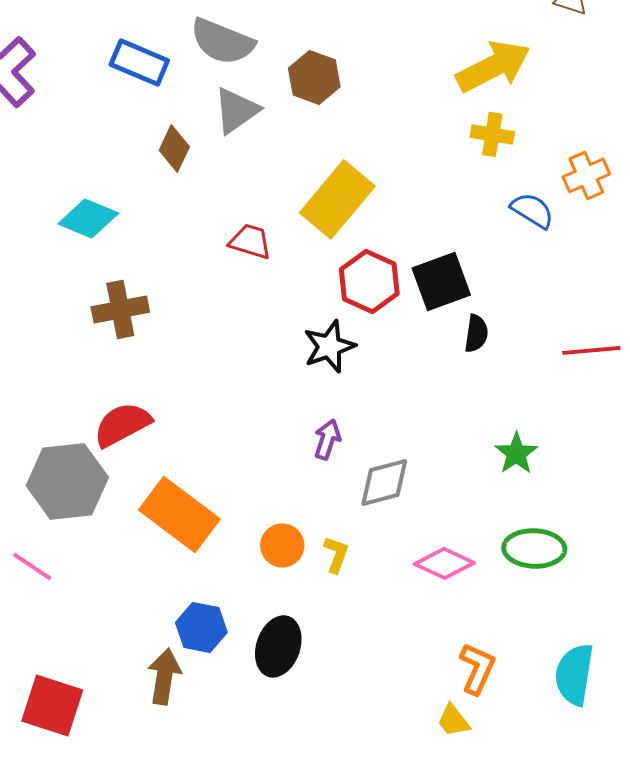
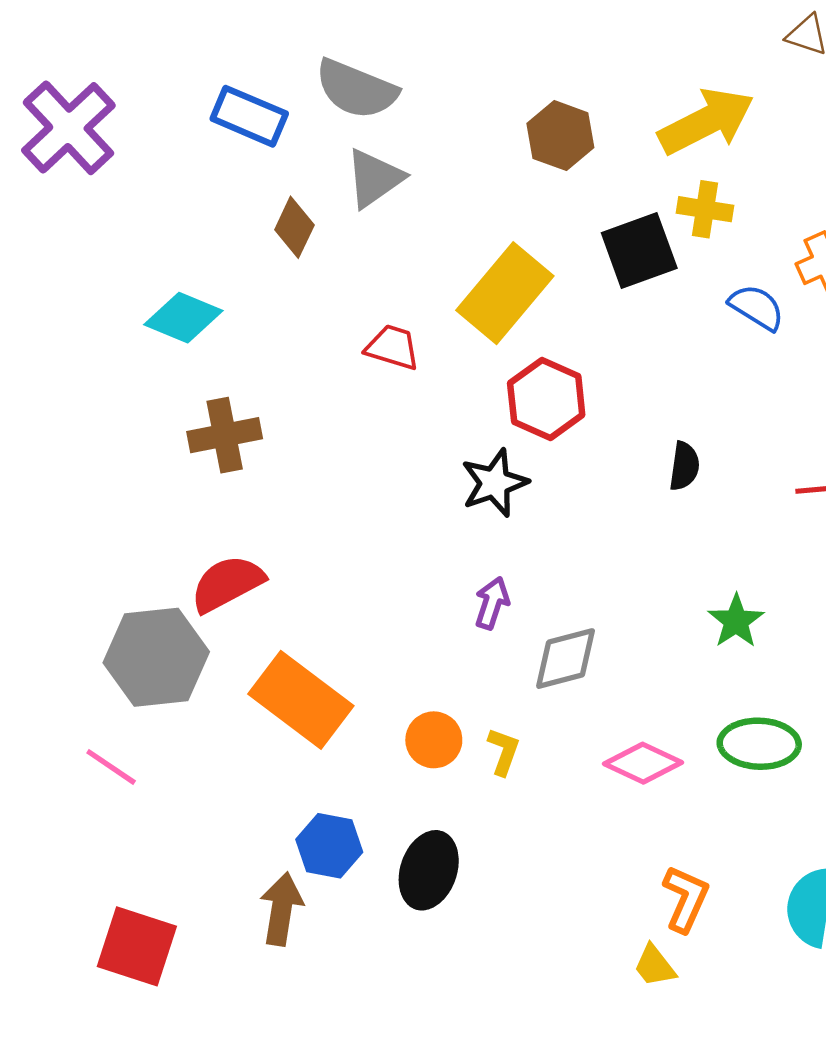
brown hexagon: (314, 77) -> (560, 136), moved
black square: (441, 281) -> (639, 250), moved

